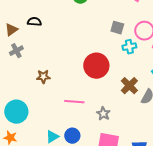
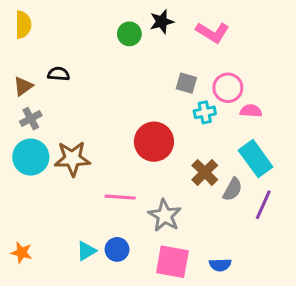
brown star: (43, 77) -> (72, 159), size x1.6
cyan circle: (16, 112) -> (31, 157), moved
gray star: (103, 114) -> (165, 216), size x1.5

